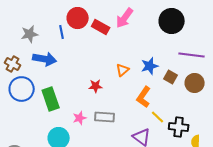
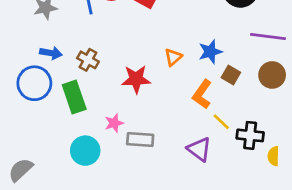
blue arrow: (45, 59) -> (51, 53), moved, size x0.7
brown cross: (13, 64) -> (88, 60), moved
brown square: (171, 77) -> (231, 75), moved
red star: (96, 86) -> (136, 79), size x1.5
gray rectangle: (105, 117) -> (140, 140), moved

